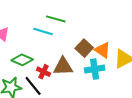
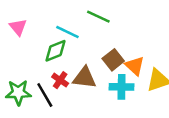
green line: (56, 19) -> (98, 17), moved
green diamond: (22, 60) -> (56, 51), moved, turned -55

